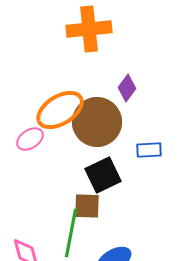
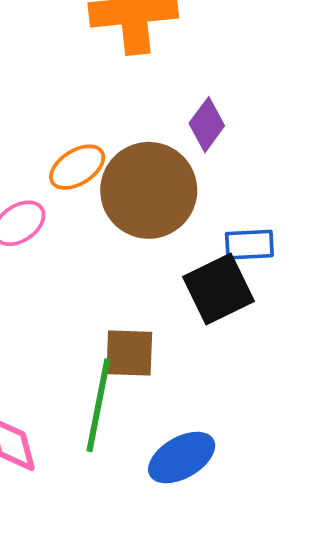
orange ellipse: (60, 110) -> (77, 167), size x0.6
black square: (103, 175) -> (218, 289), moved

